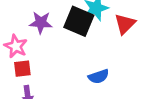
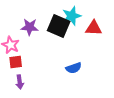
red triangle: (125, 24) -> (94, 28), turned 48

